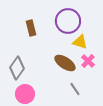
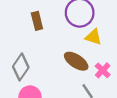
pink cross: (88, 61) -> (103, 70), moved

